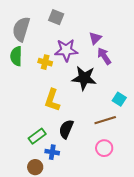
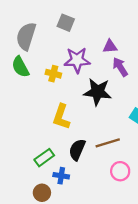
purple triangle: (95, 38) -> (110, 46), turned 40
green semicircle: (16, 56) -> (20, 67), turned -30
brown line: (105, 120) -> (108, 143), moved

